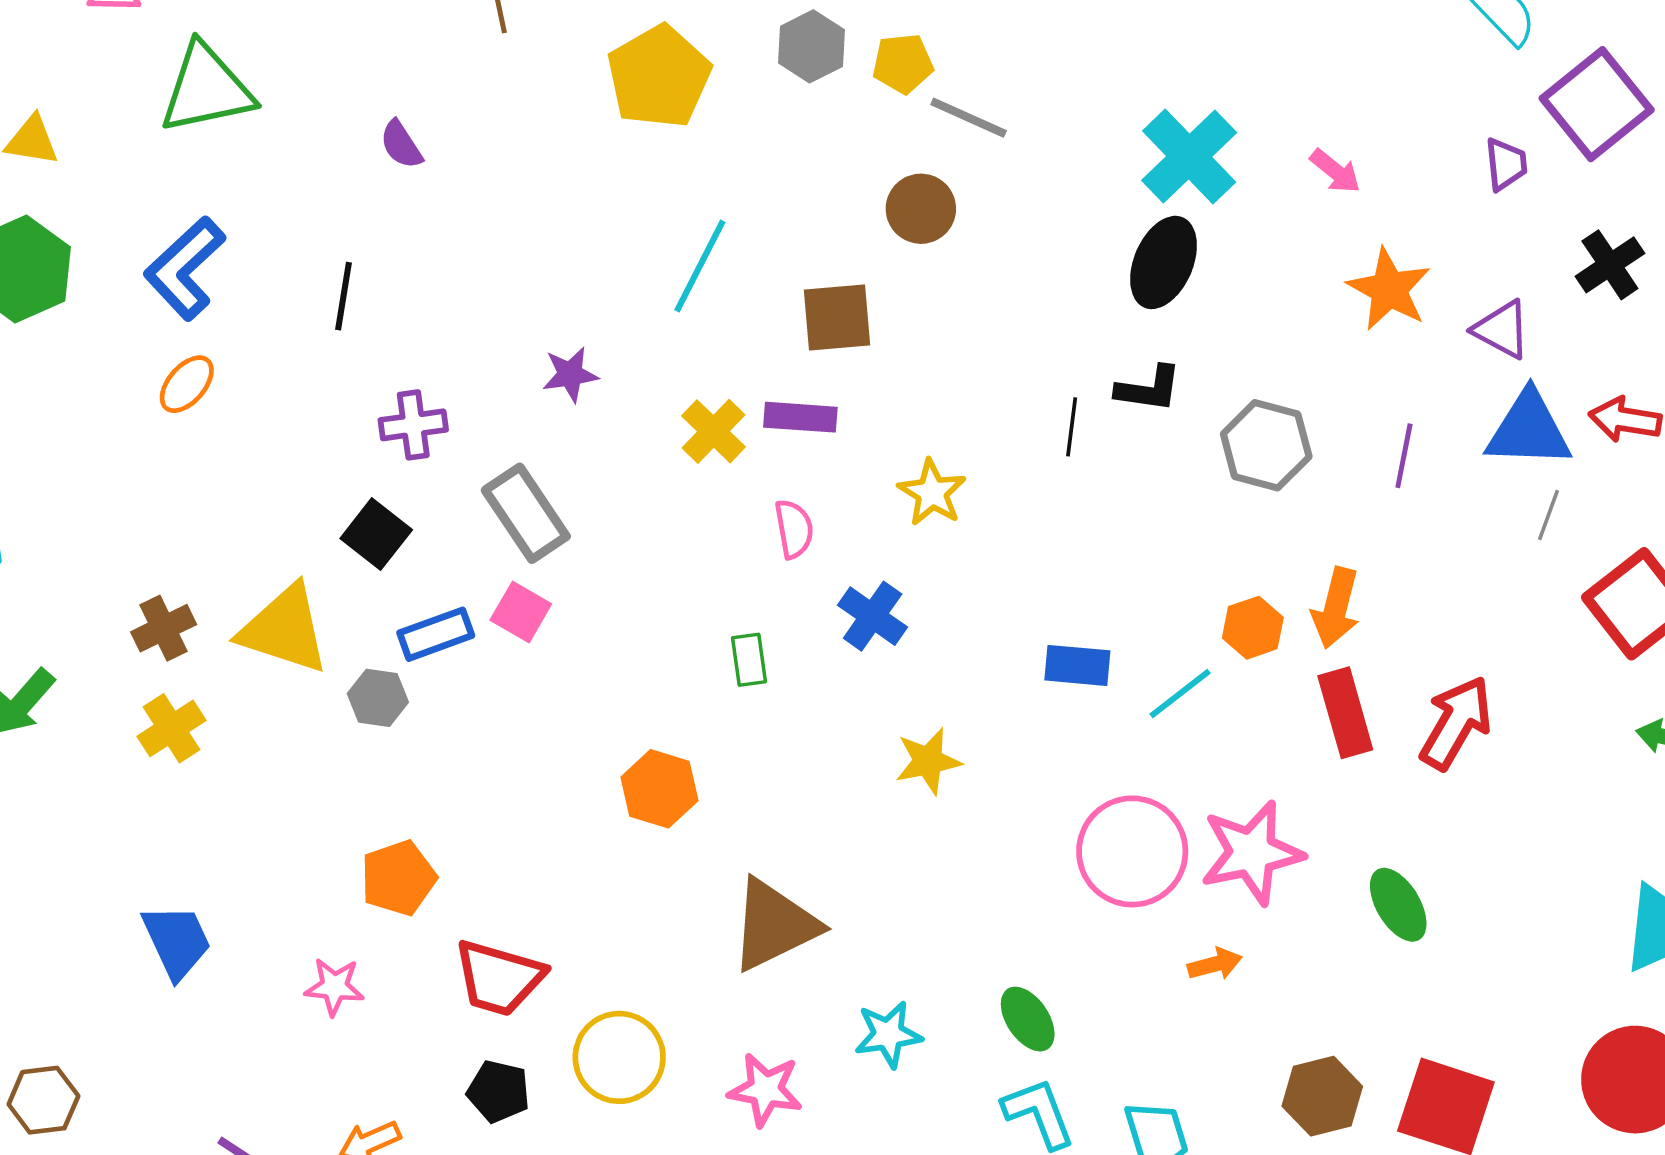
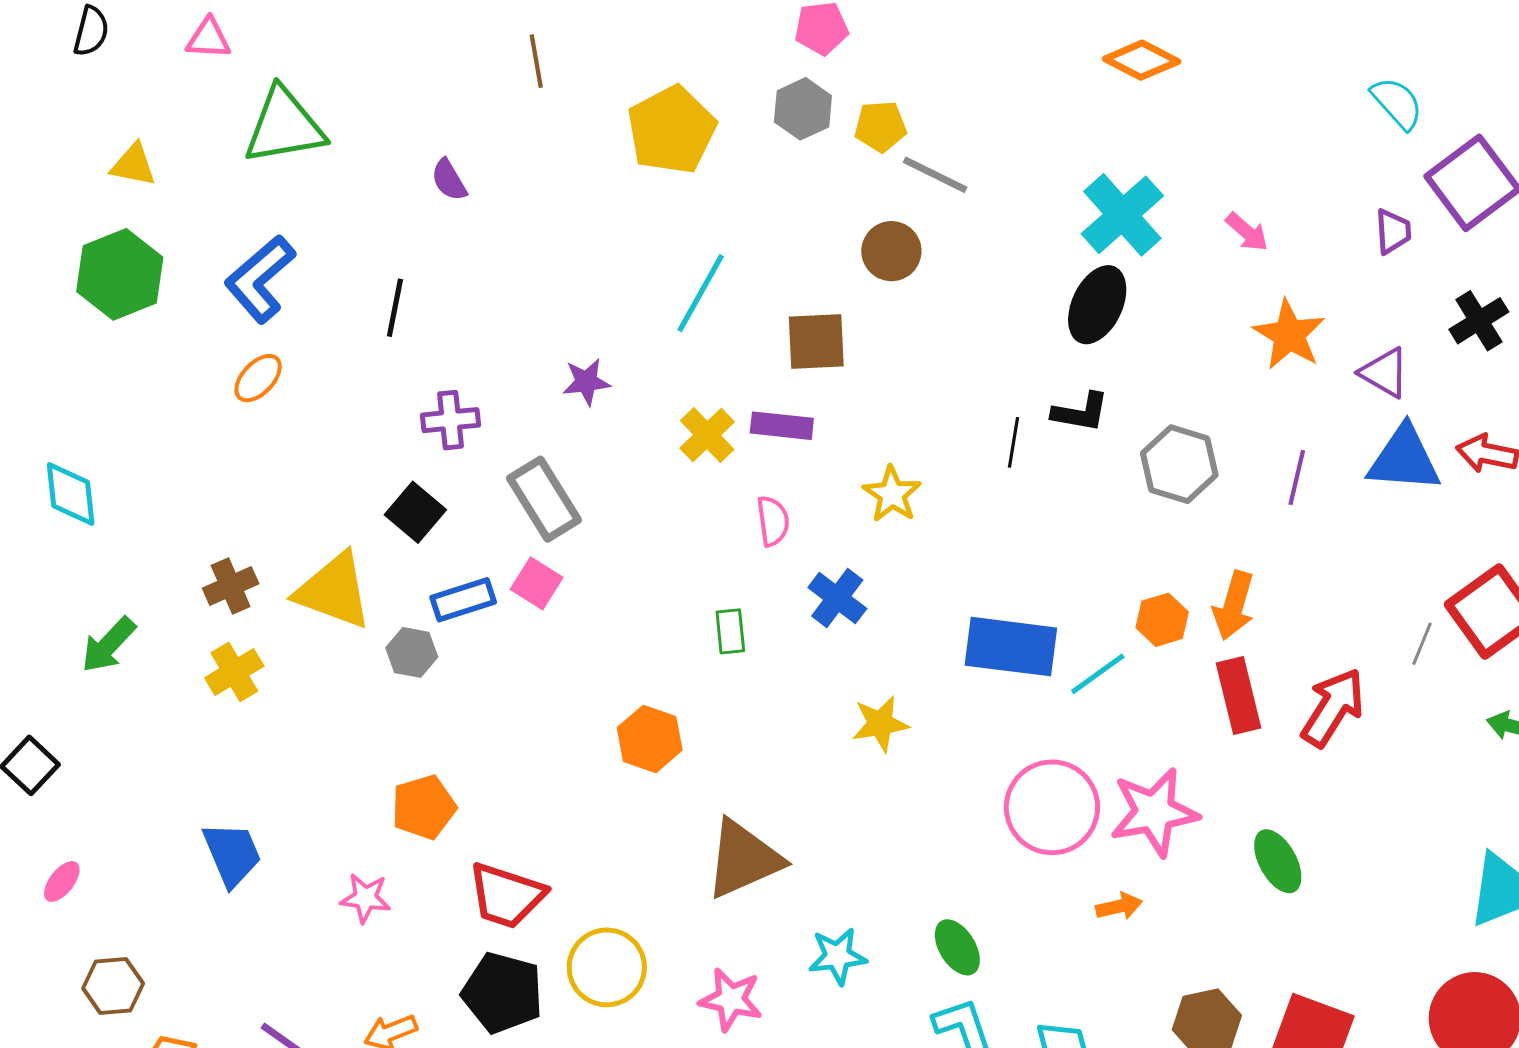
gray line: (1549, 515) -> (1422, 644), moved
blue rectangle: (1077, 665) -> (1011, 647), size x1.6
black pentagon: (498, 1091) -> (503, 993), size x1.5

